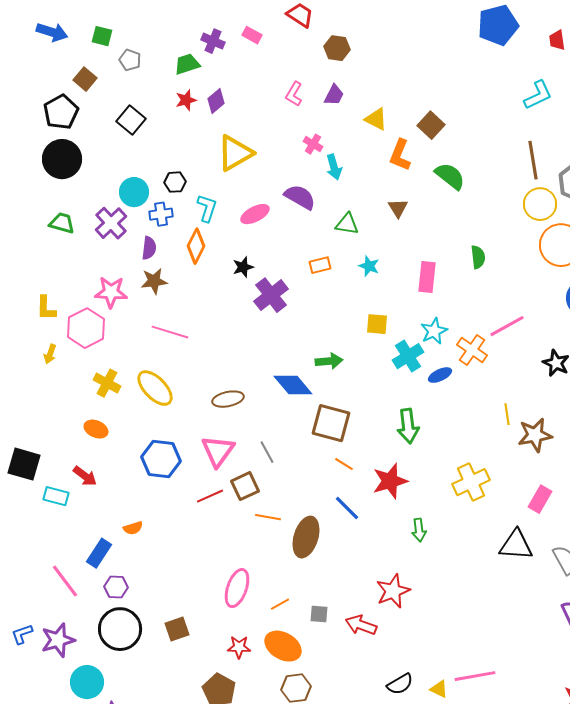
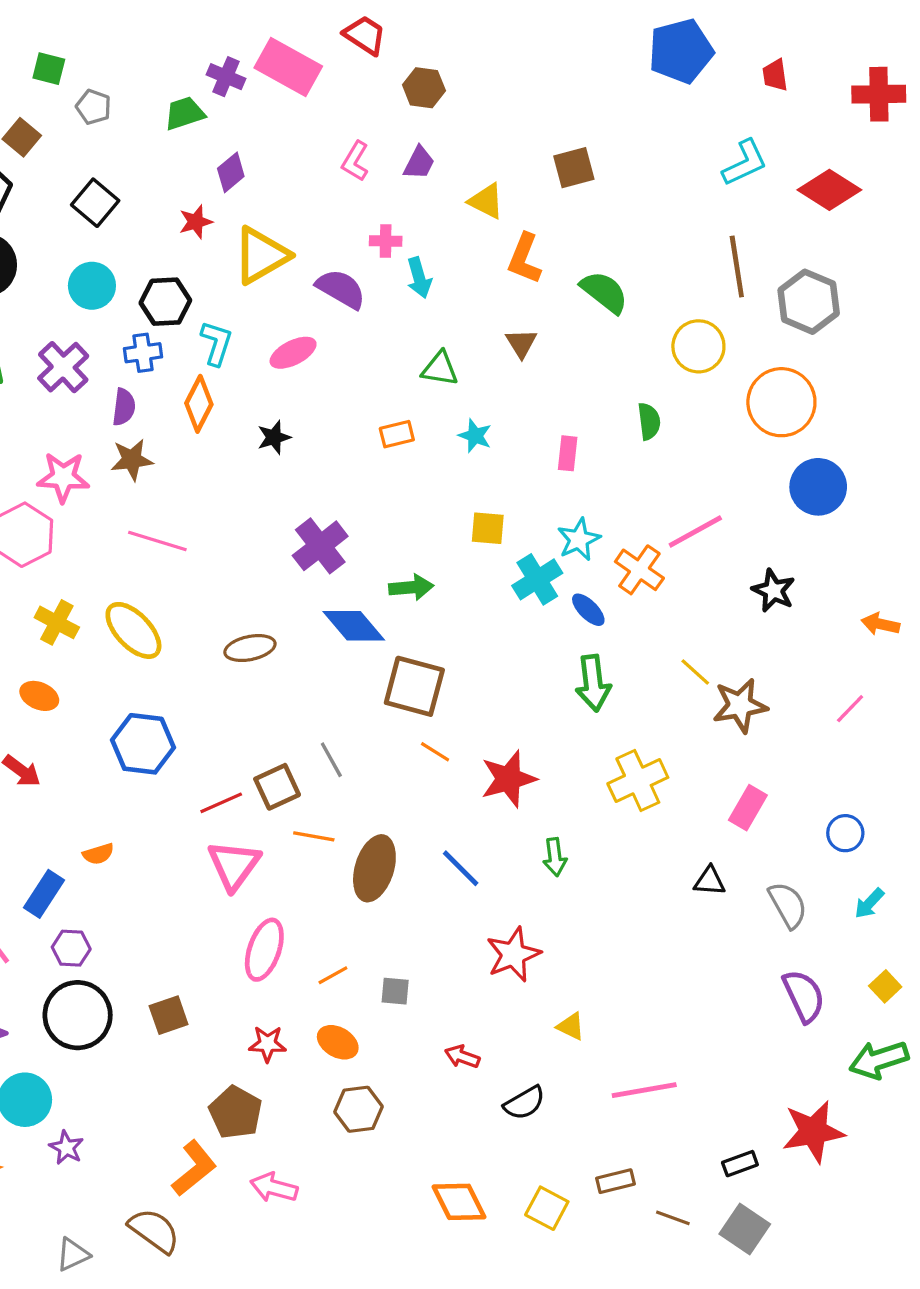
pink rectangle: (252, 35) -> (288, 67), size x2.0
red star: (186, 100) -> (196, 222), moved
brown square: (431, 125) -> (574, 168), moved, turned 32
pink cross: (313, 144) -> (386, 241), turned -30
black hexagon: (175, 182) -> (165, 302), size x1.4
cyan circle: (134, 192) -> (92, 286), moved
purple semicircle: (300, 197) -> (341, 289), moved
yellow circle: (540, 204) -> (698, 346), moved
pink rectangle: (427, 277) -> (568, 453), size x0.7
purple cross: (271, 295) -> (320, 546), moved
blue ellipse: (440, 375) -> (588, 610), turned 70
yellow line: (507, 414) -> (695, 672), turned -40
green arrow: (408, 426) -> (593, 683), moved
pink triangle: (218, 451) -> (234, 865), moved
gray line: (267, 452) -> (331, 760), moved
blue line: (347, 508) -> (461, 868), moved
black triangle: (516, 545) -> (710, 881), size x0.6
red arrow: (361, 625) -> (462, 1057), moved, size x0.7
orange ellipse: (283, 646) -> (338, 1042), size x0.7
yellow triangle: (439, 689) -> (571, 1026), moved

